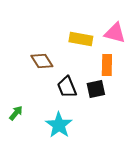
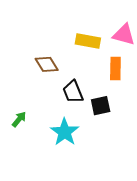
black square: (96, 89) -> (101, 106), moved

